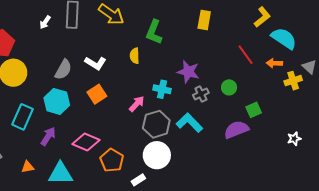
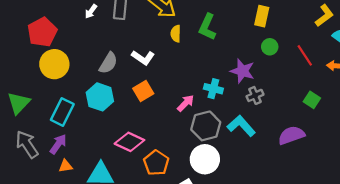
yellow semicircle: (135, 56) -> (176, 34), moved
green circle: (229, 87) -> (270, 47), moved
green square: (254, 110) -> (312, 100), moved, turned -35
purple arrow: (48, 136) -> (58, 144), moved

